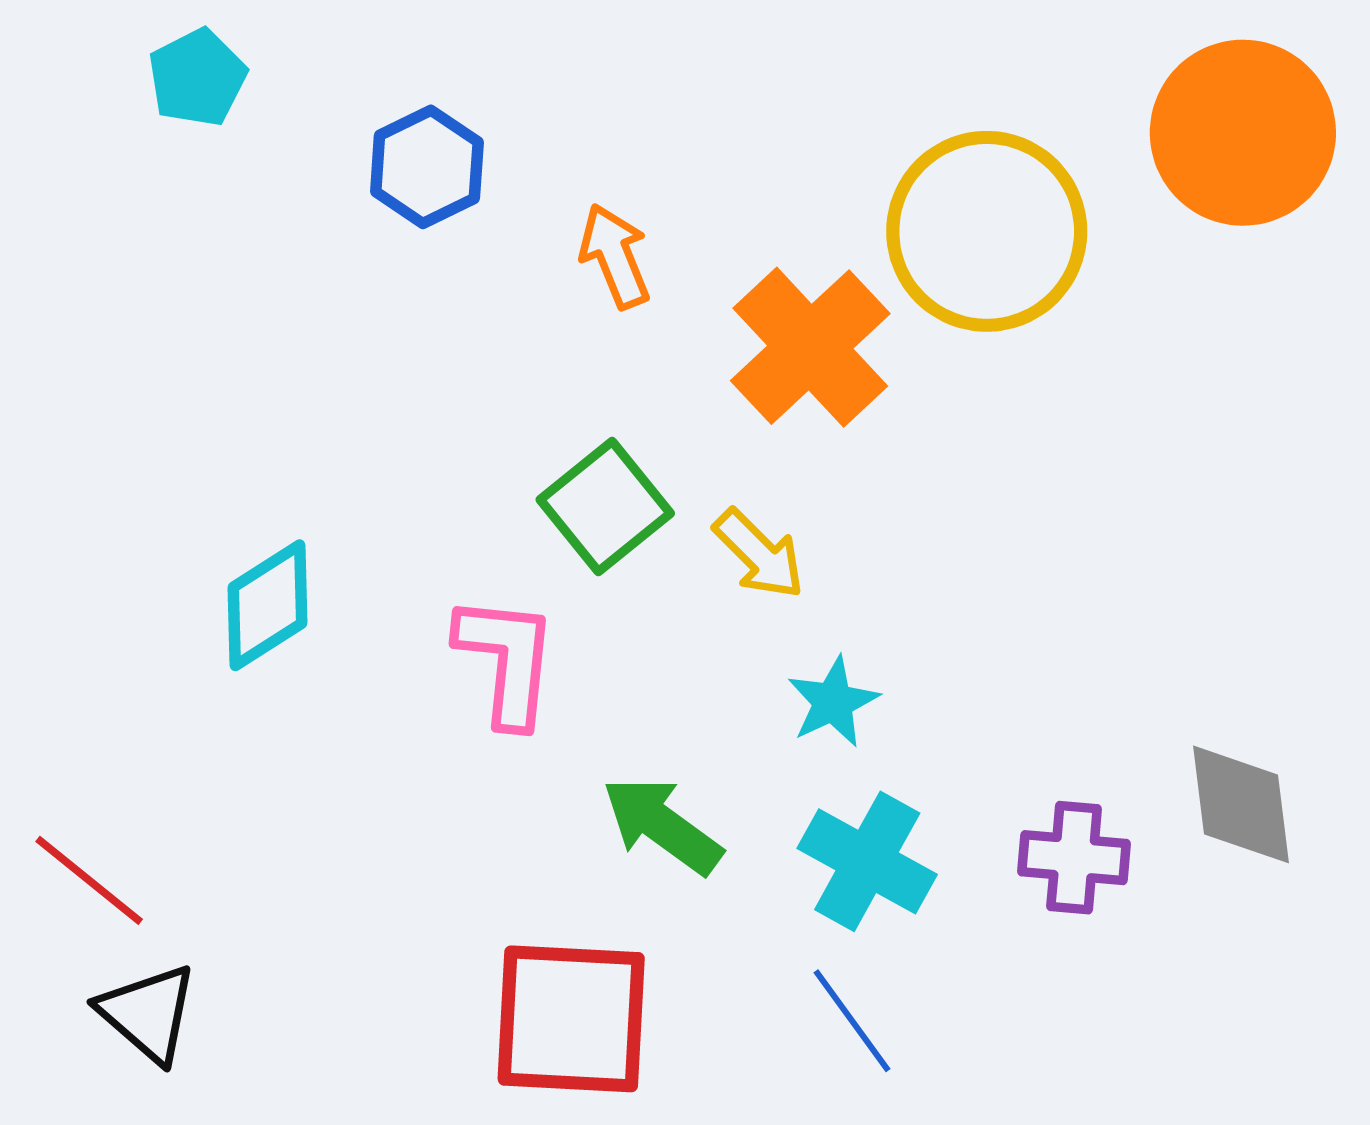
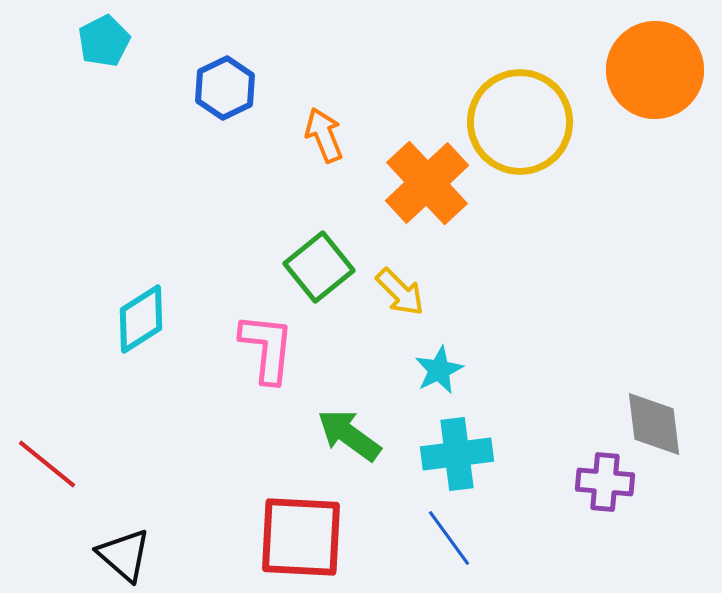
purple cross: (1074, 858) -> (605, 482), moved
cyan cross: (867, 861) -> (457, 454), turned -36
black triangle: (148, 1013) -> (124, 555), moved

